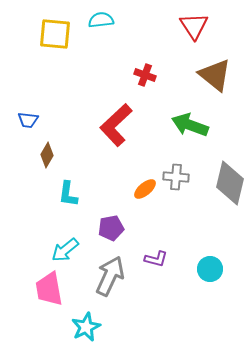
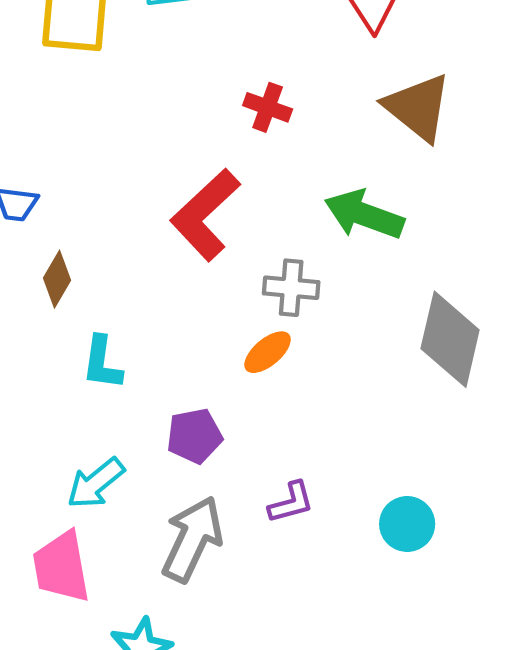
gray cross: (176, 177) -> (291, 288), moved
purple L-shape: (156, 259) -> (291, 503), turned -30

